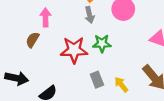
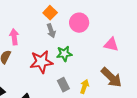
yellow arrow: (121, 85) -> (84, 87), turned 64

